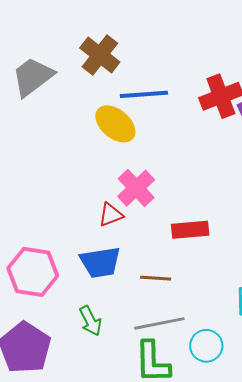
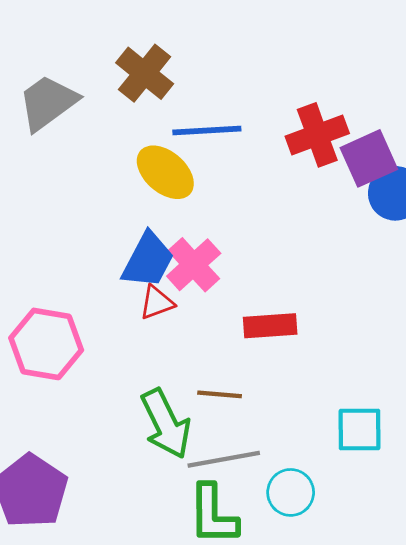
blue trapezoid: (100, 262) -> (148, 260), moved, turned -54
pink hexagon: (33, 272) -> (46, 344), moved
green arrow: (90, 321) -> (166, 424), moved, size x1.6

